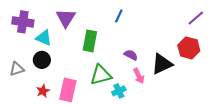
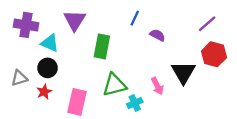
purple line: (196, 18) -> (207, 24), moved
purple semicircle: (131, 55) -> (157, 35), moved
black triangle: (162, 64) -> (183, 72), turned -35
red star: (43, 91) -> (44, 92), moved

